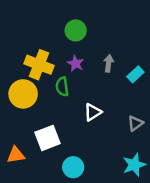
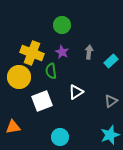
white square: (48, 138) -> (42, 101), moved

